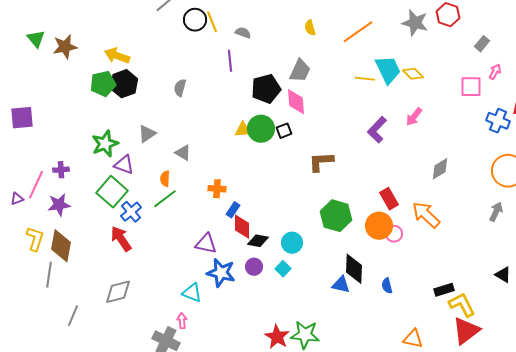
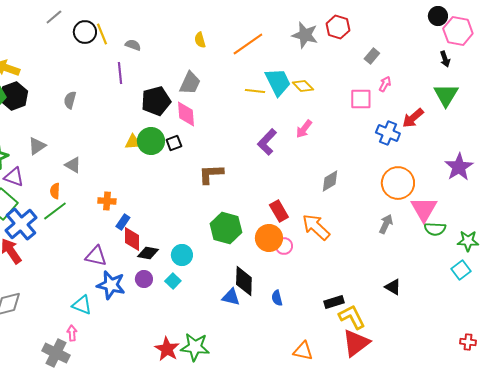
blue cross: (131, 212) -> (21, 224), size x1.5

